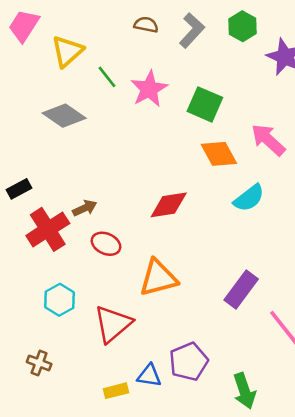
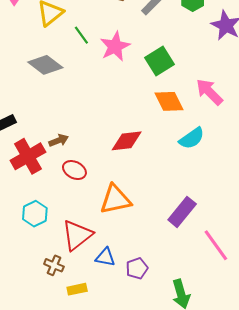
green square: (205, 104) -> (160, 61), turned 32
purple pentagon: (189, 362) -> (137, 268), size x0.7
brown cross: (39, 363) -> (54, 265), moved
blue triangle: (149, 376) -> (105, 257), moved

